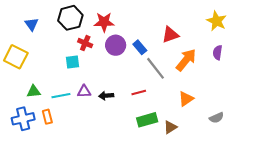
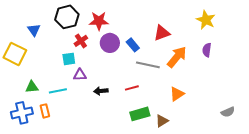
blue triangle: (32, 24) -> (34, 30), moved
red cross: (85, 43) -> (81, 41), turned 32
gray line: (156, 68) -> (148, 65), turned -40
purple triangle: (84, 91) -> (80, 75), moved
gray semicircle: (217, 118) -> (228, 112), moved

